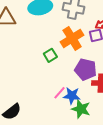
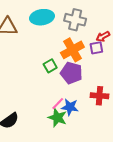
purple pentagon: (86, 69) -> (71, 73), moved
green star: (81, 109) -> (57, 118), moved

